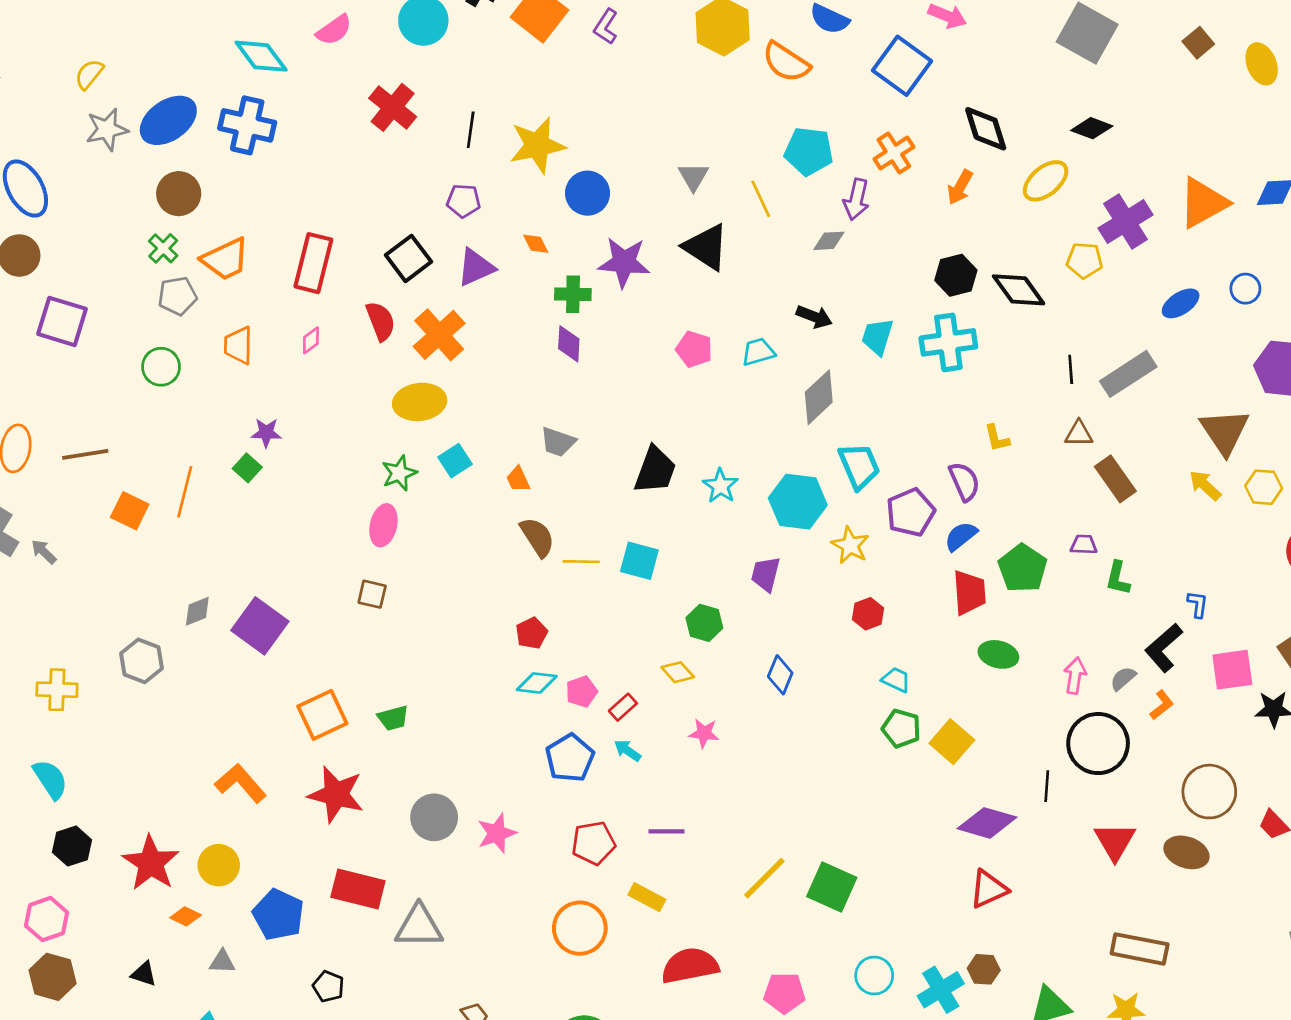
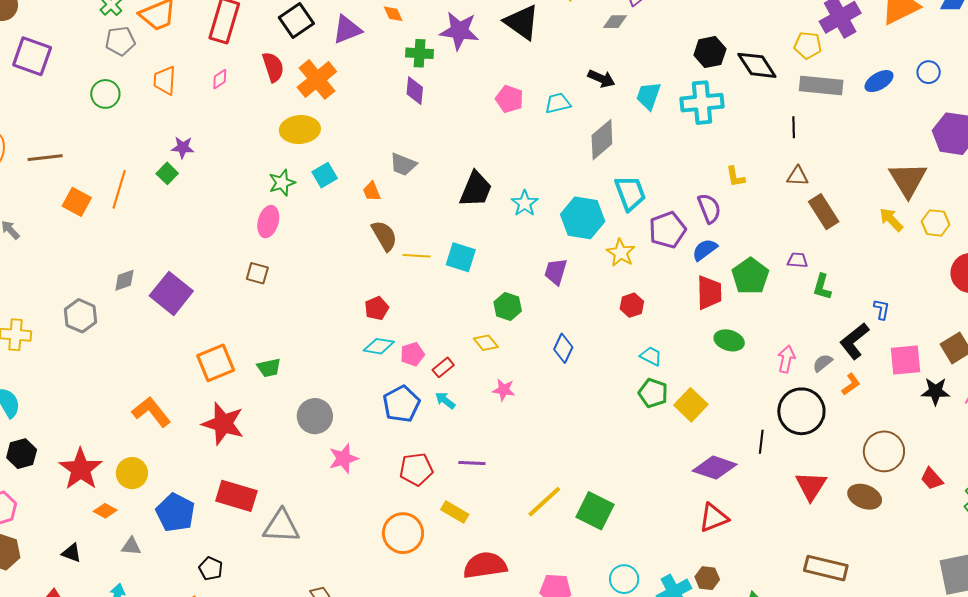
gray rectangle: (1128, 374) -> (821, 86), moved, turned 36
gray circle: (434, 817) -> (315, 416), moved

